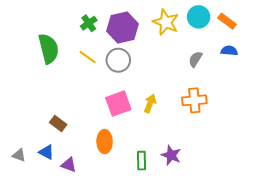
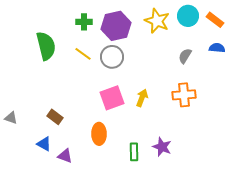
green cross: (89, 23) -> (84, 22), turned 35
gray triangle: (19, 155) -> (11, 118), moved

